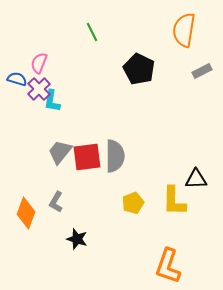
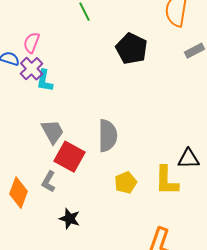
gray trapezoid: (60, 152) -> (53, 132), turned 112
red square: (87, 157) -> (70, 157), moved, turned 36

